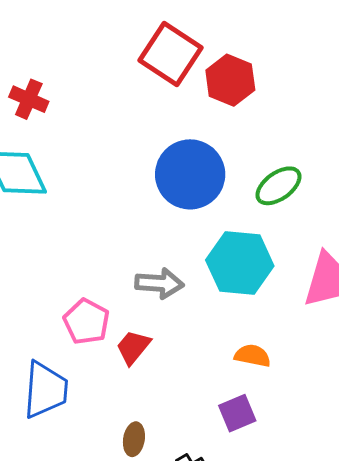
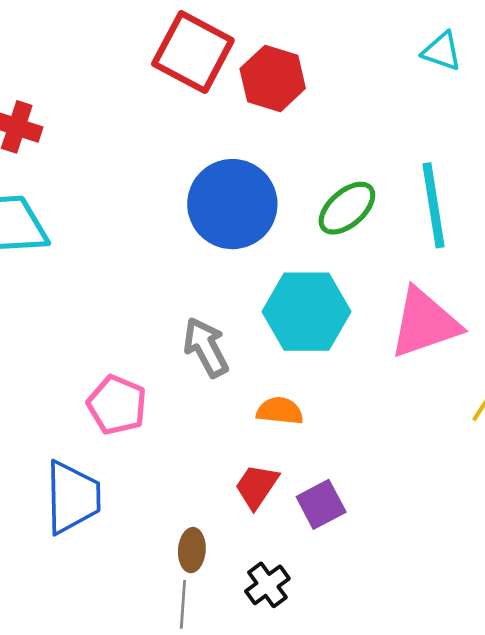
gray arrow: (159, 283) -> (206, 347), turned -117
red trapezoid: (133, 347) -> (257, 486), moved
orange semicircle: (253, 356) -> (280, 411), moved

